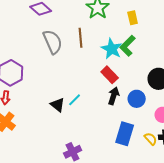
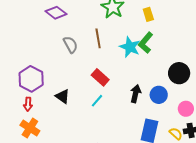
gray semicircle: (53, 42) -> (70, 45), size x0.7
red rectangle: (110, 75) -> (100, 77), moved
black triangle: (58, 105) -> (63, 96), moved

